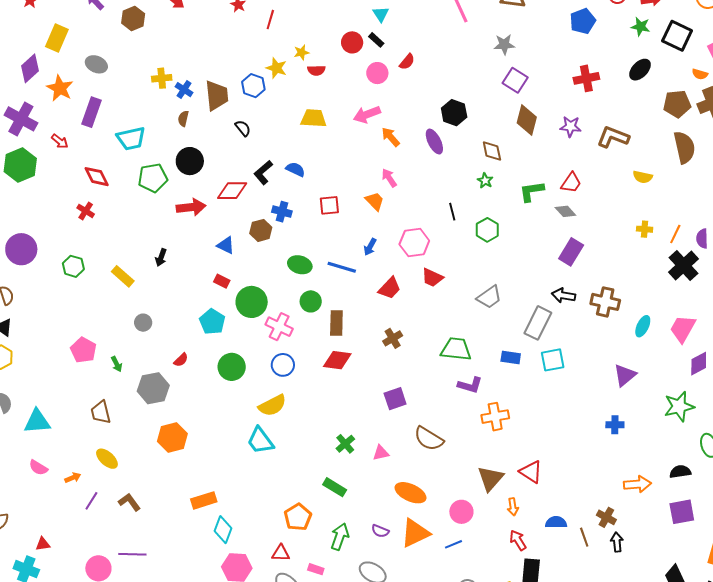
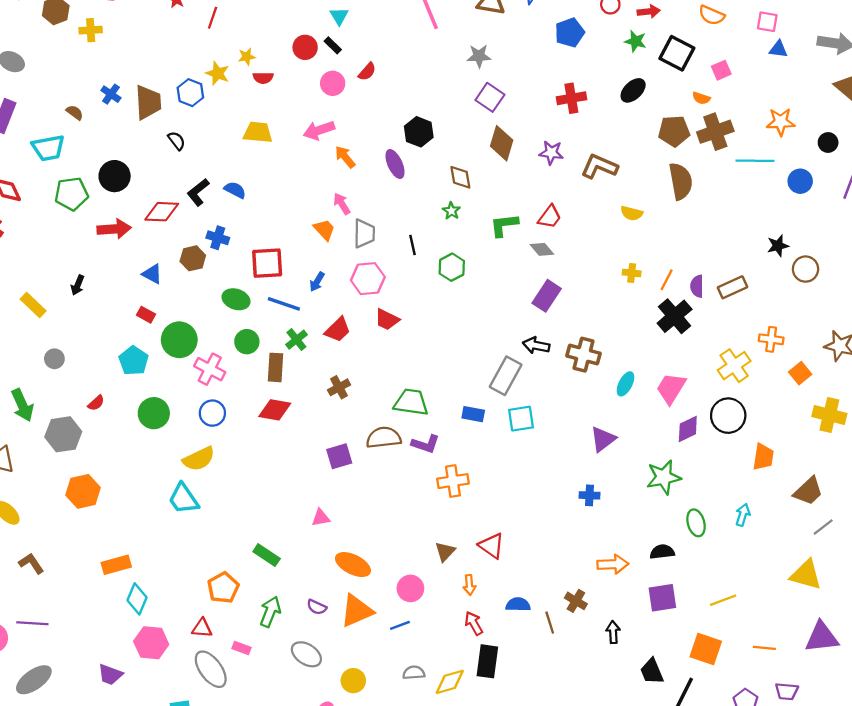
yellow cross: (162, 78) -> (91, 30), moved
brown semicircle: (183, 119) -> (75, 112), moved, turned 112
red square: (329, 205) -> (267, 263), moved, size x1.4
gray trapezoid: (489, 297) -> (364, 233), moved, turned -56
green arrow: (117, 364) -> (22, 405), size x1.8
brown semicircle: (429, 439) -> (384, 438), moved, turned 140
green cross: (345, 444) -> (296, 340), moved
brown triangle: (490, 478) -> (445, 552), size x0.7
black arrow: (617, 542) -> (613, 632), moved

